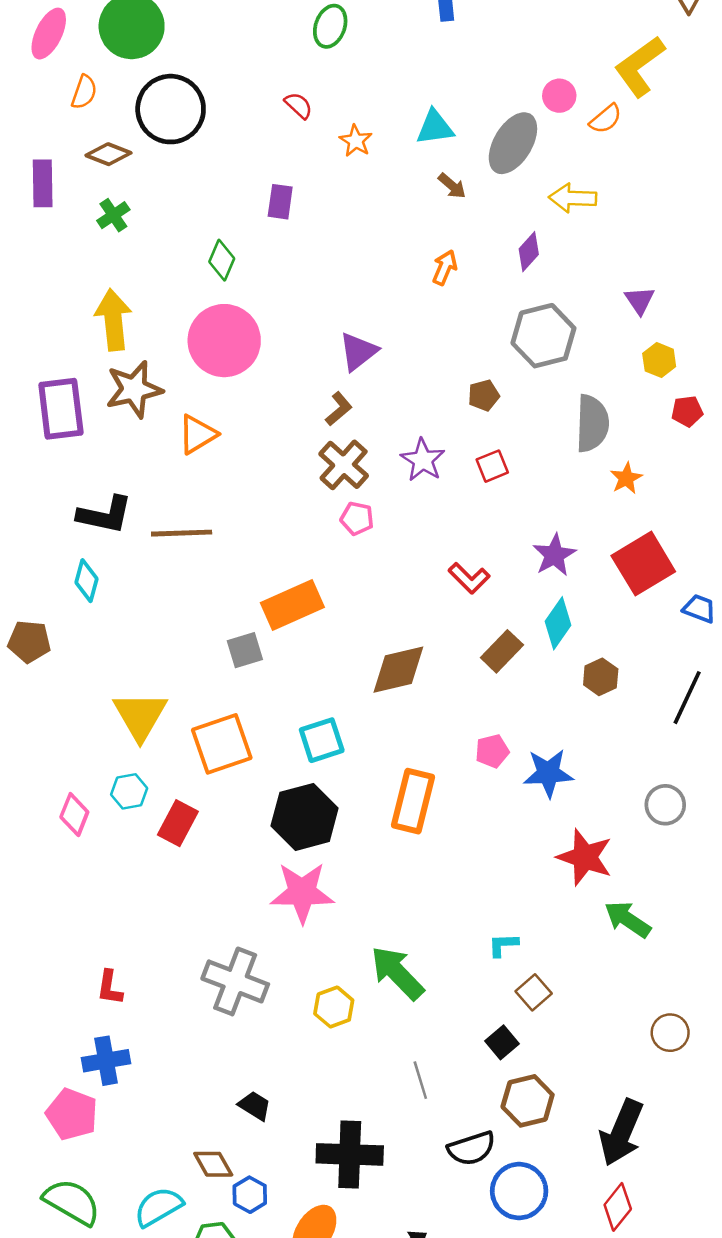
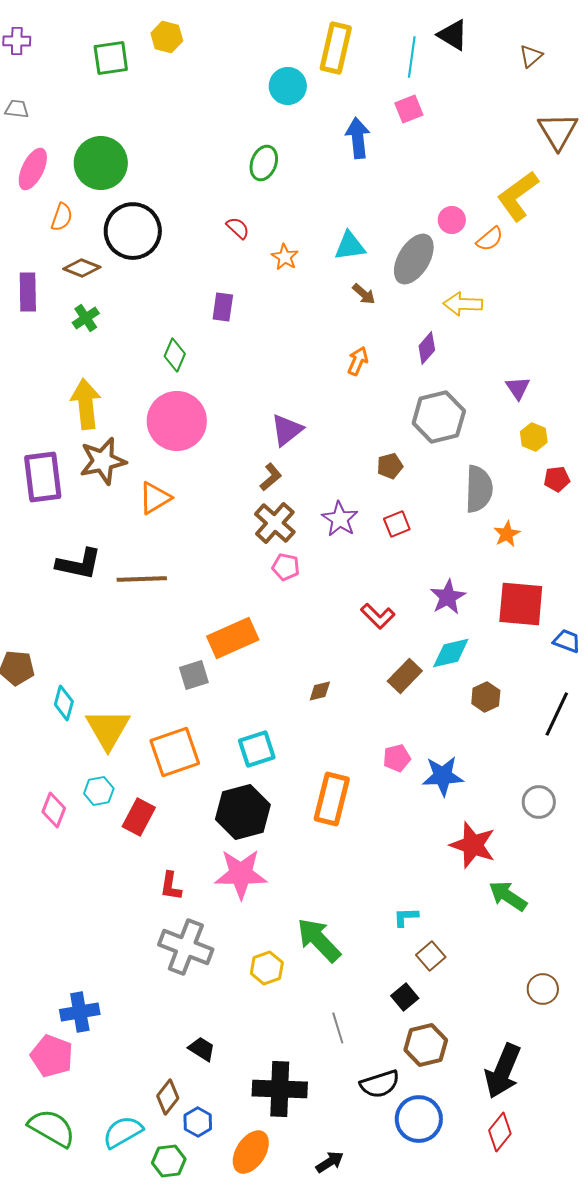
red square: (643, 564) -> (521, 604), turned 36
cyan diamond: (87, 581) -> (64, 703), moved
cyan diamond: (558, 623) -> (451, 653), turned 42
brown diamond: (398, 670) -> (320, 691), size x0.5
red L-shape: (110, 988) -> (171, 886), moved
brown diamond: (213, 1164) -> (168, 1097), turned 68

